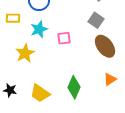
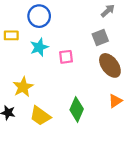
gray square: (96, 20) -> (100, 38), turned 35
yellow star: (25, 53) -> (23, 87), moved

